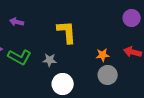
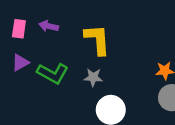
yellow L-shape: (67, 32) -> (97, 40), moved

